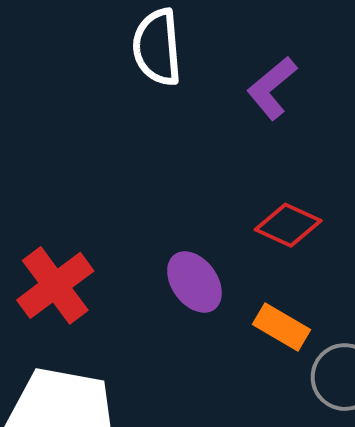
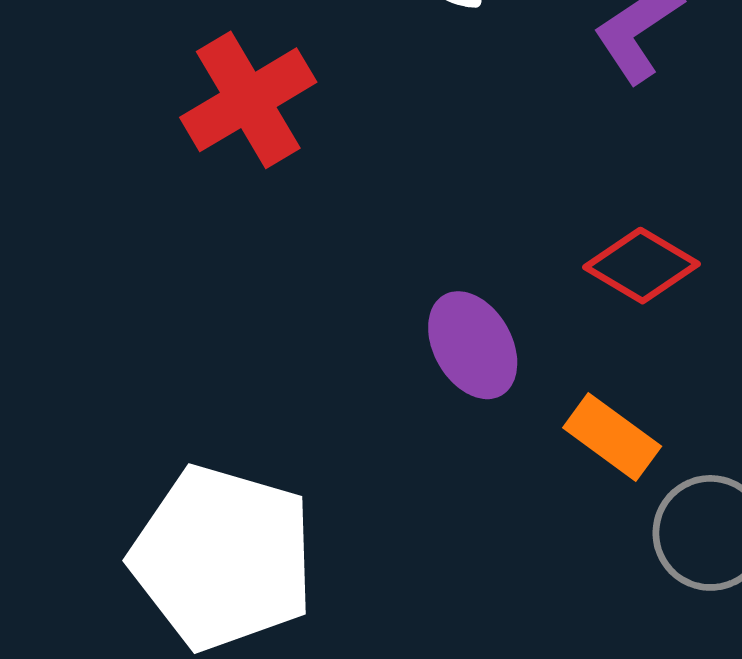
red cross: (55, 285) -> (248, 100), moved

